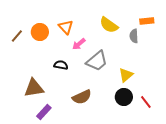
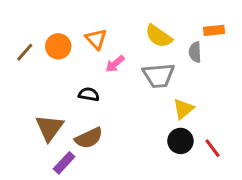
gray trapezoid: (97, 61) -> (159, 75), moved, turned 35
brown triangle: (34, 88) -> (49, 128), turned -45
brown semicircle: (82, 97) -> (89, 138), moved

